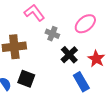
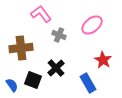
black cross: (69, 55) -> (56, 68), moved

